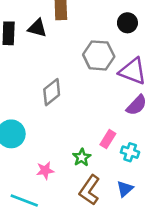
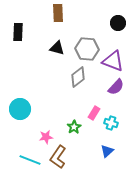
black circle: (127, 23) -> (118, 23), moved
black triangle: (37, 28) -> (57, 48), moved
gray diamond: (52, 92) -> (78, 77), moved
brown L-shape: (90, 190) -> (58, 157), moved

